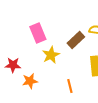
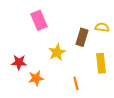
pink rectangle: (38, 33) -> (39, 20), moved
brown rectangle: (76, 40) -> (82, 37), turned -30

